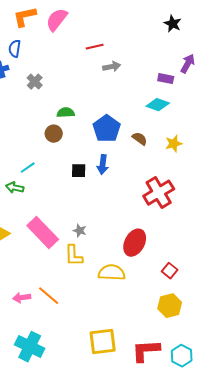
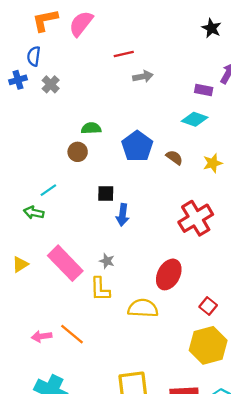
gray cross: (35, 82) -> (51, 84), moved
blue arrow: (103, 165) -> (123, 215), moved
yellow hexagon: (170, 306) -> (208, 345), size x1.4

